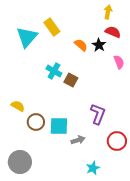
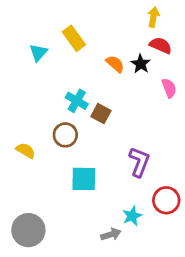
cyan triangle: (27, 37) -> (38, 52), size x0.6
brown circle: (36, 122) -> (65, 135), moved
gray arrow: (78, 140) -> (111, 234), moved
cyan star: (93, 168) -> (132, 216), moved

